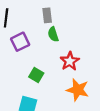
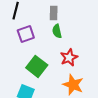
green square: (36, 75) -> (37, 66), size x1.5

